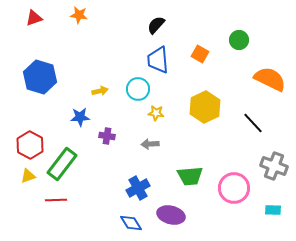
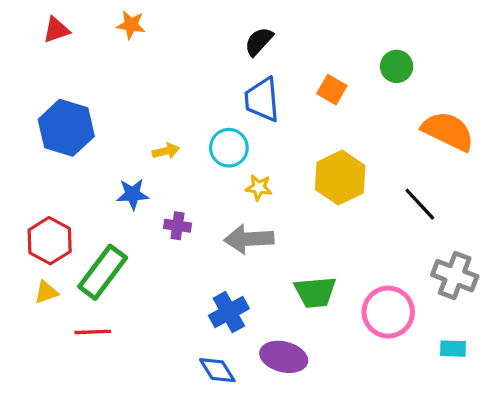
gray arrow: (150, 144) -> (249, 239), size x1.6

